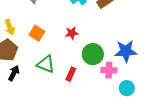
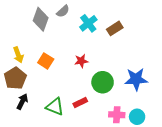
green triangle: (46, 64) -> (55, 107), moved
pink cross: (109, 70) -> (117, 115), moved
red rectangle: (71, 74) -> (80, 103), turned 40

